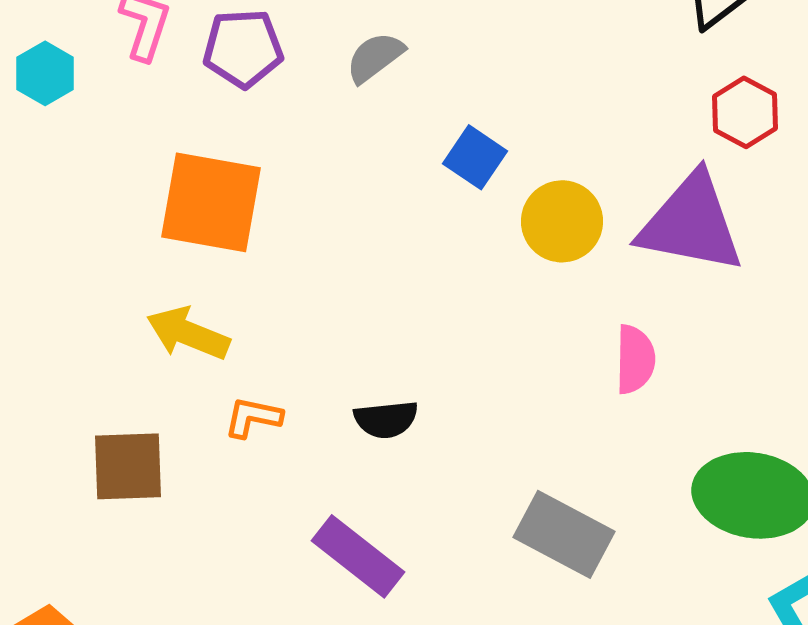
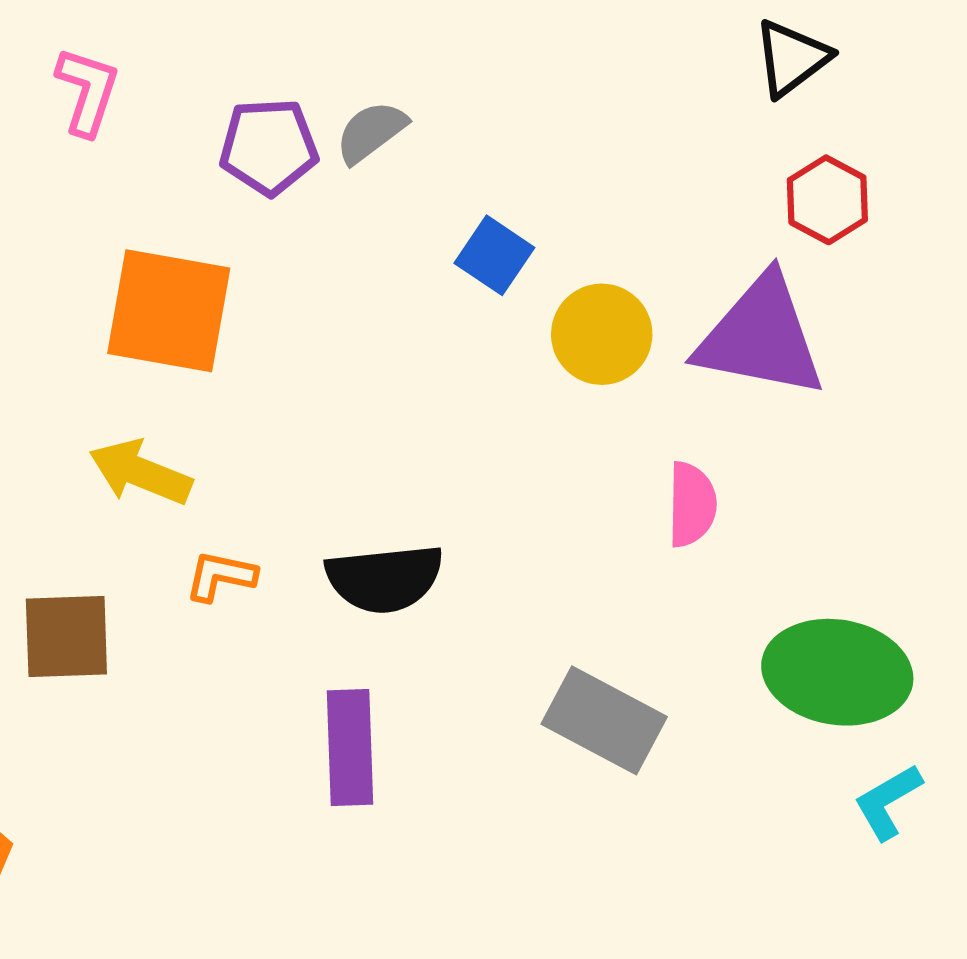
purple pentagon: (243, 48) -> (269, 147), moved
black semicircle: (386, 419) -> (385, 578), size x1.5
purple rectangle: (358, 556) -> (350, 747), turned 50

